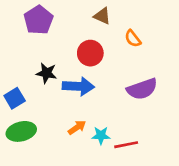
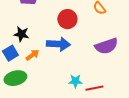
black star: (46, 73) -> (21, 34), moved
orange arrow: (77, 127) -> (32, 55), moved

